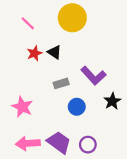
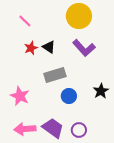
yellow circle: (72, 18) -> (79, 16), moved
purple L-shape: (93, 76) -> (84, 48), moved
gray rectangle: (61, 83) -> (55, 75), size x1.5

